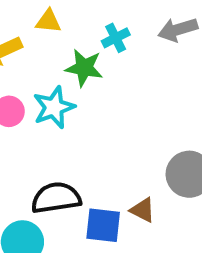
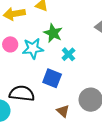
cyan cross: (116, 38) -> (68, 54), moved, turned -32
blue square: (103, 225) -> (52, 78), moved

